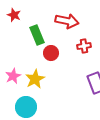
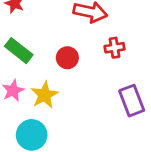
green rectangle: (37, 35) -> (19, 51), moved, turned -30

